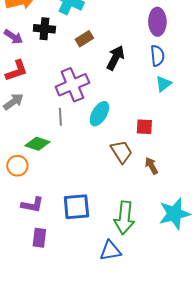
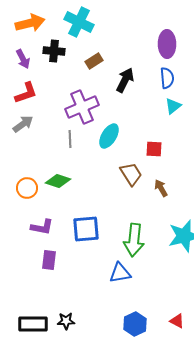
purple arrow: (13, 37) -> (23, 59), turned 30
green diamond: (37, 144) -> (58, 181), moved

